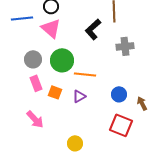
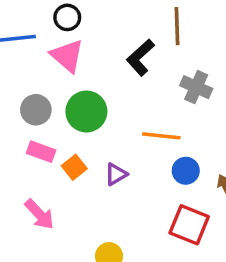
gray cross: (125, 46) -> (196, 87), turned 30
orange line: (85, 74) -> (161, 136), moved
pink rectangle: (36, 83) -> (41, 152), turned -49
orange square: (55, 92) -> (74, 167), turned 32

